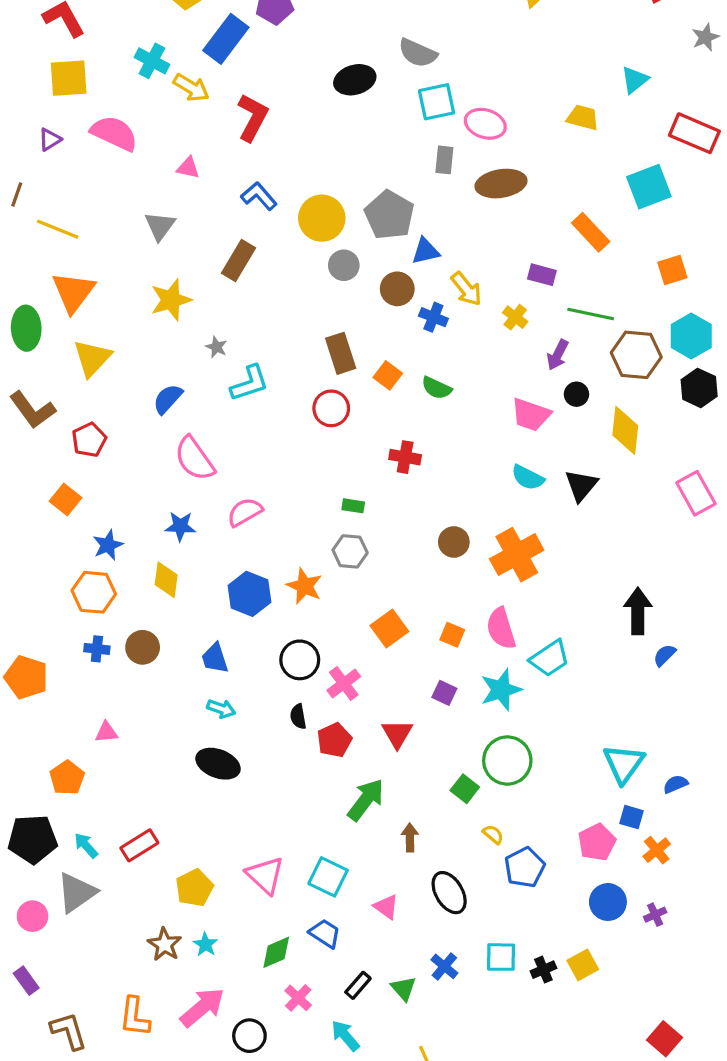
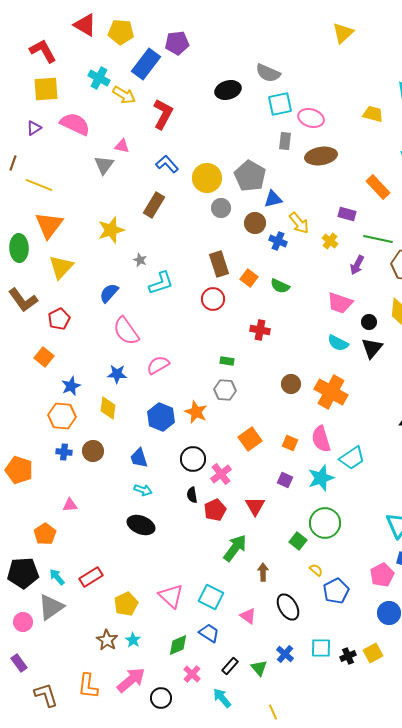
gray triangle: (160, 226) -> (104, 165), moved
black circle: (576, 394) -> (369, 322), moved
orange cross: (517, 555) -> (331, 392), turned -32

